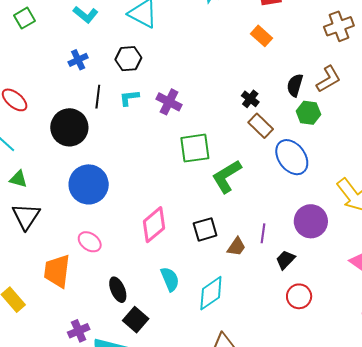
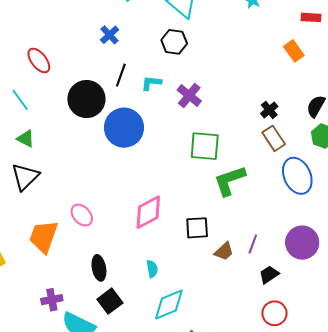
black hexagon: (128, 59) -> (174, 42), moved
blue cross: (78, 60) -> (110, 35), turned -30
blue circle: (89, 184) -> (124, 128), moved
cyan semicircle: (170, 279) -> (152, 269), size x0.7
cyan diamond: (211, 293) -> (169, 304), moved

